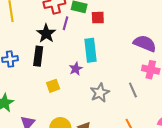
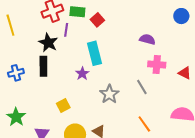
red square: (98, 18) -> (97, 20), turned -32
purple semicircle: (145, 43) -> (147, 39), size x0.7
yellow square: (53, 86) -> (63, 106), moved

